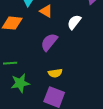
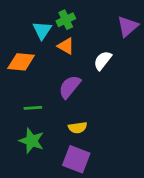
green line: (10, 63) -> (33, 108), moved
green star: (20, 83) -> (32, 141), turned 30

